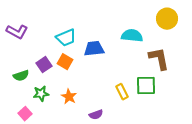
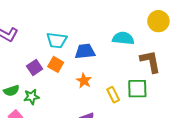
cyan trapezoid: (66, 38) -> (57, 40), turned 30
green semicircle: (21, 76) -> (11, 91), moved
orange star: (69, 97) -> (84, 81), moved

